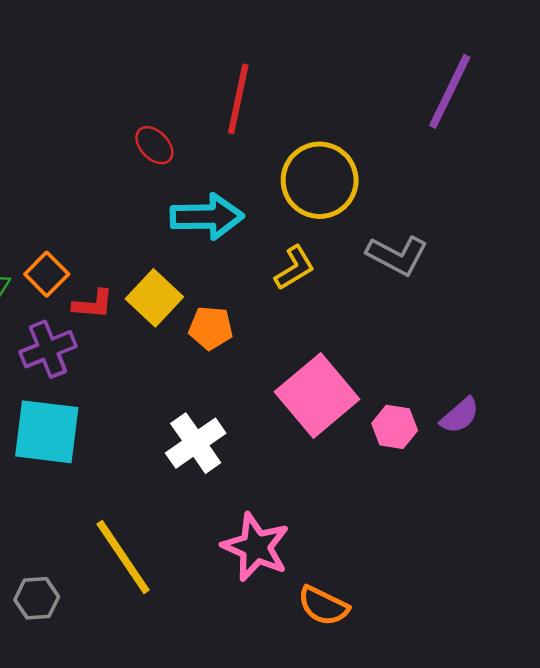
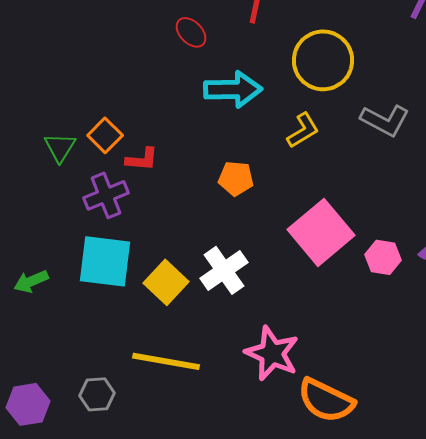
yellow square: (154, 298) -> (166, 282), moved
yellow line: (123, 557) -> (166, 361), turned -46
orange semicircle: (323, 606) -> (326, 400), size x1.4

